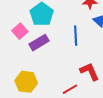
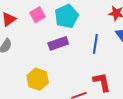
pink square: (20, 31) -> (37, 15), moved

